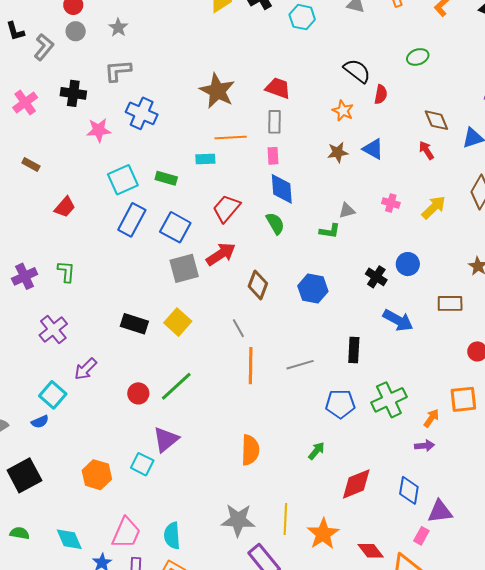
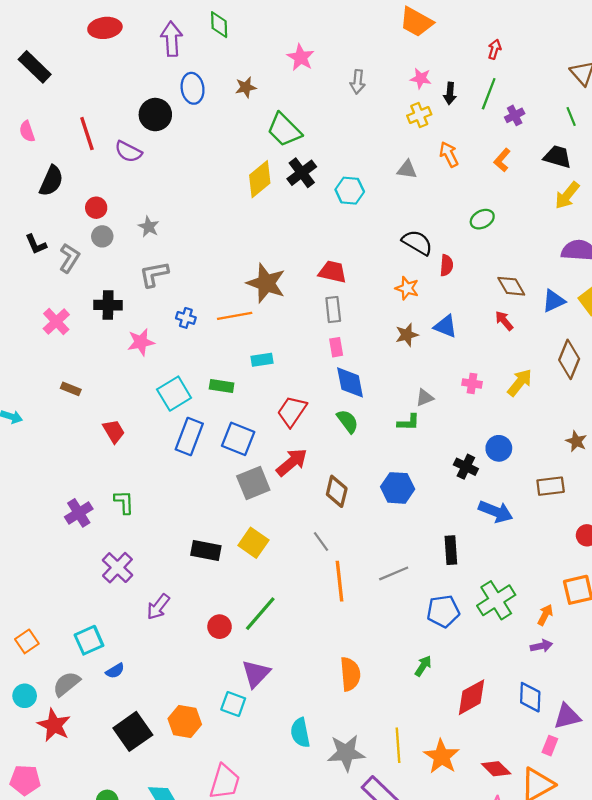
blue cross: (142, 113) -> (186, 318), size x0.6
orange line: (231, 137) -> (235, 316), moved
red trapezoid: (65, 207) -> (114, 431), turned -65
cyan square: (53, 395) -> (89, 640), moved, turned 32
black square: (24, 475) -> (133, 731), moved
cyan semicircle: (172, 536) -> (300, 733), moved

